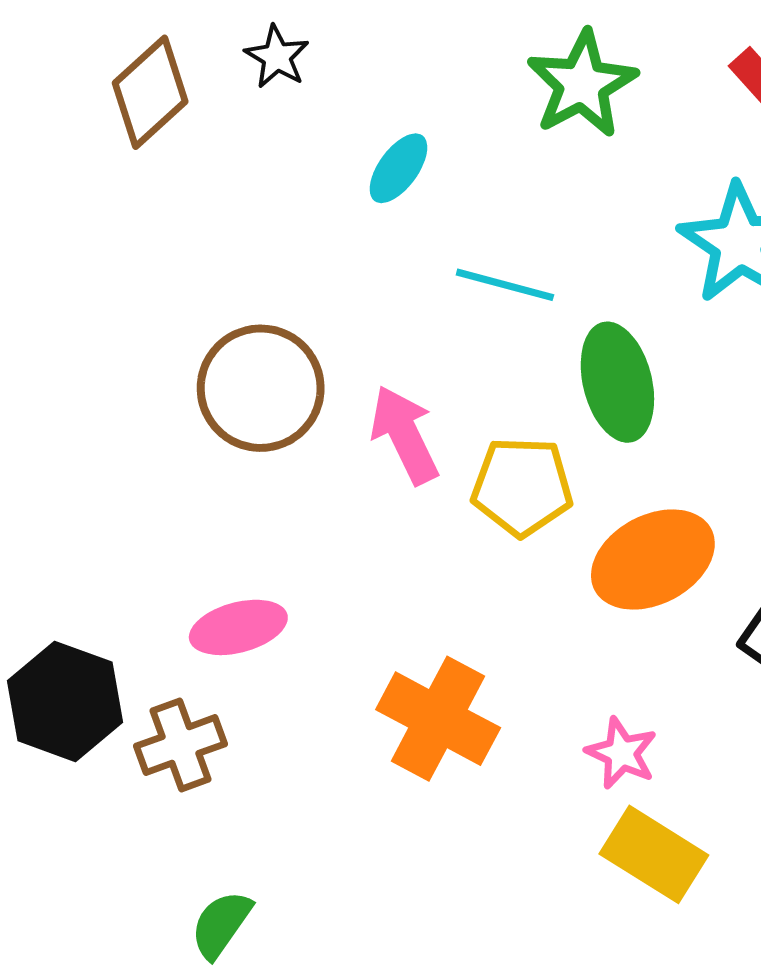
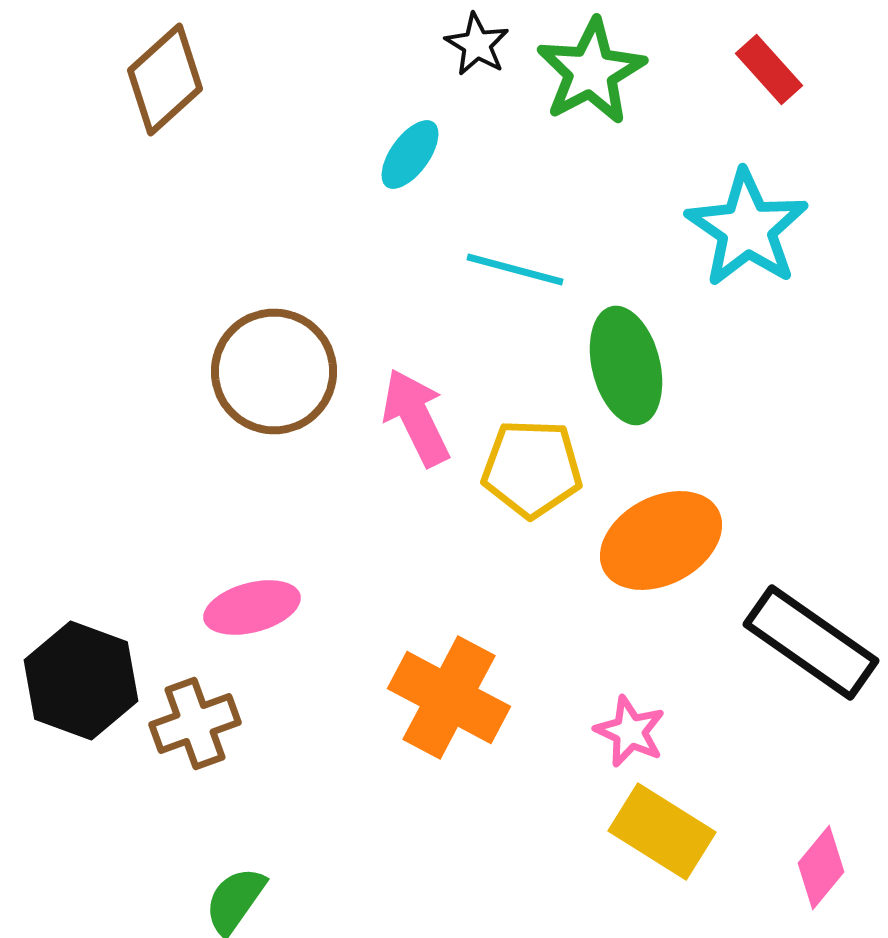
black star: (277, 57) -> (477, 44), moved

